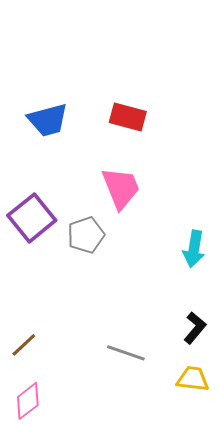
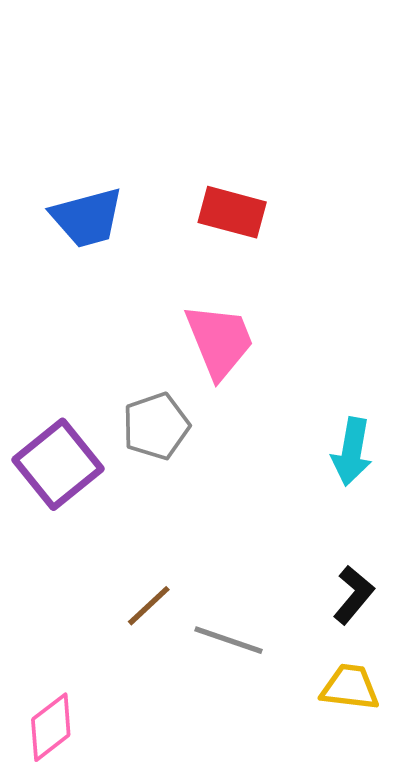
purple square: (32, 218) -> (58, 464), moved
brown line: (24, 345) -> (149, 606), moved

